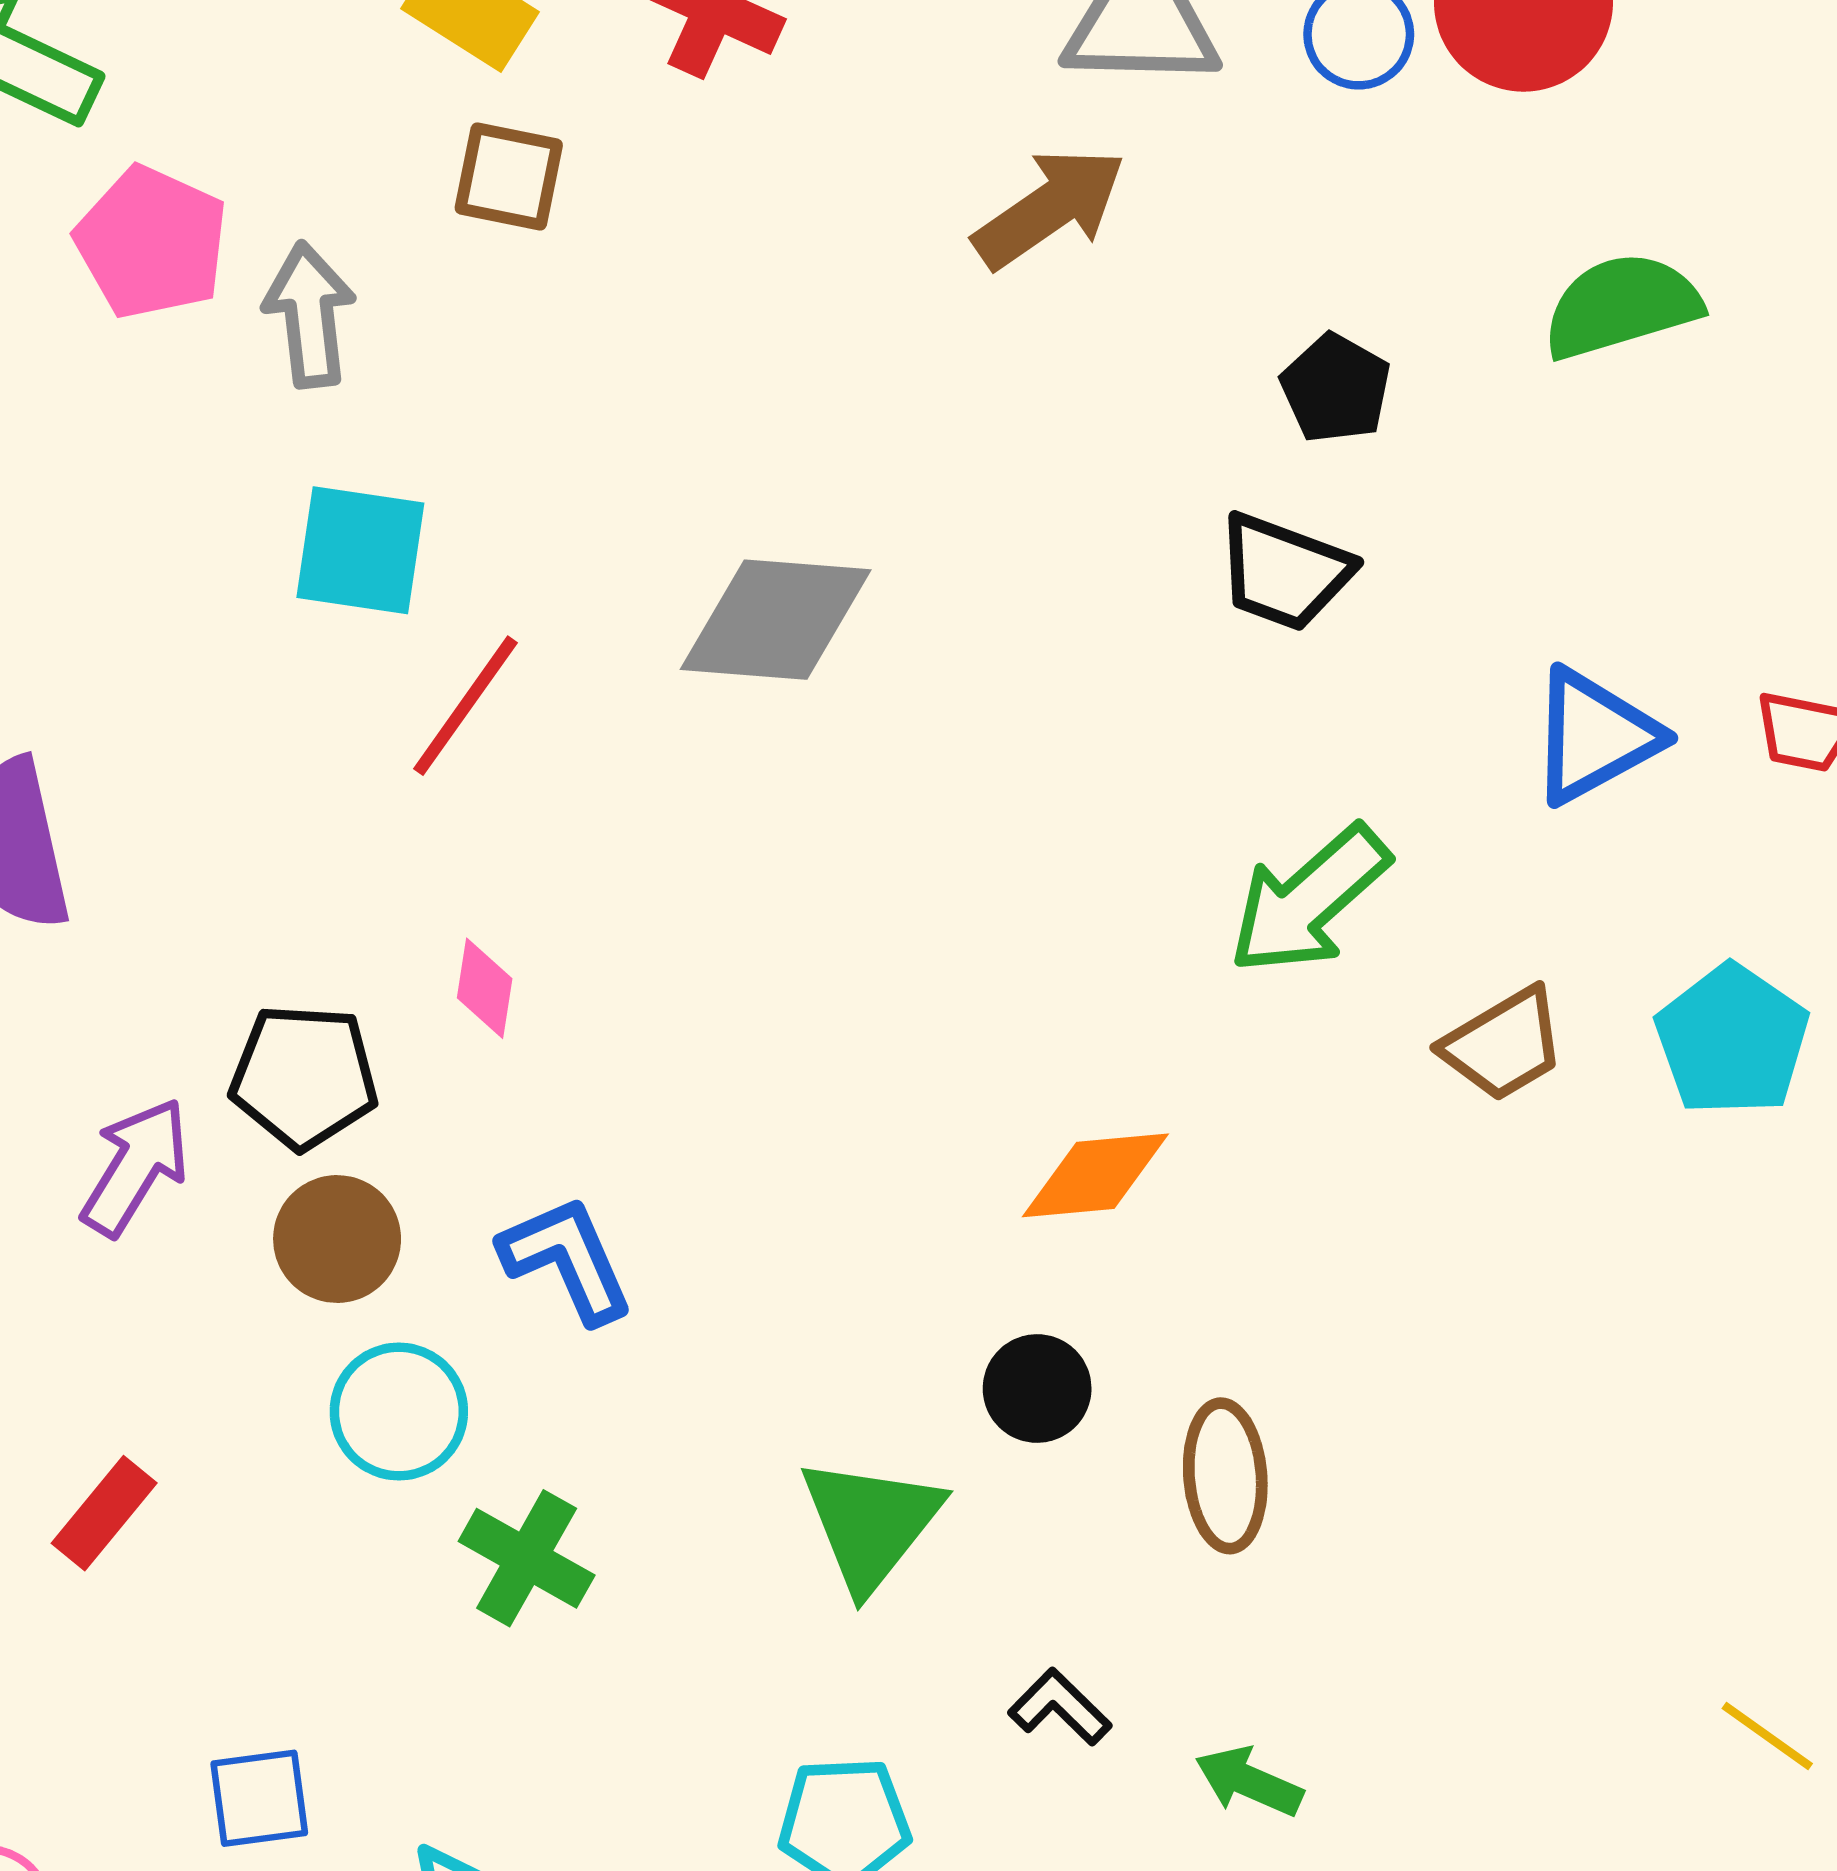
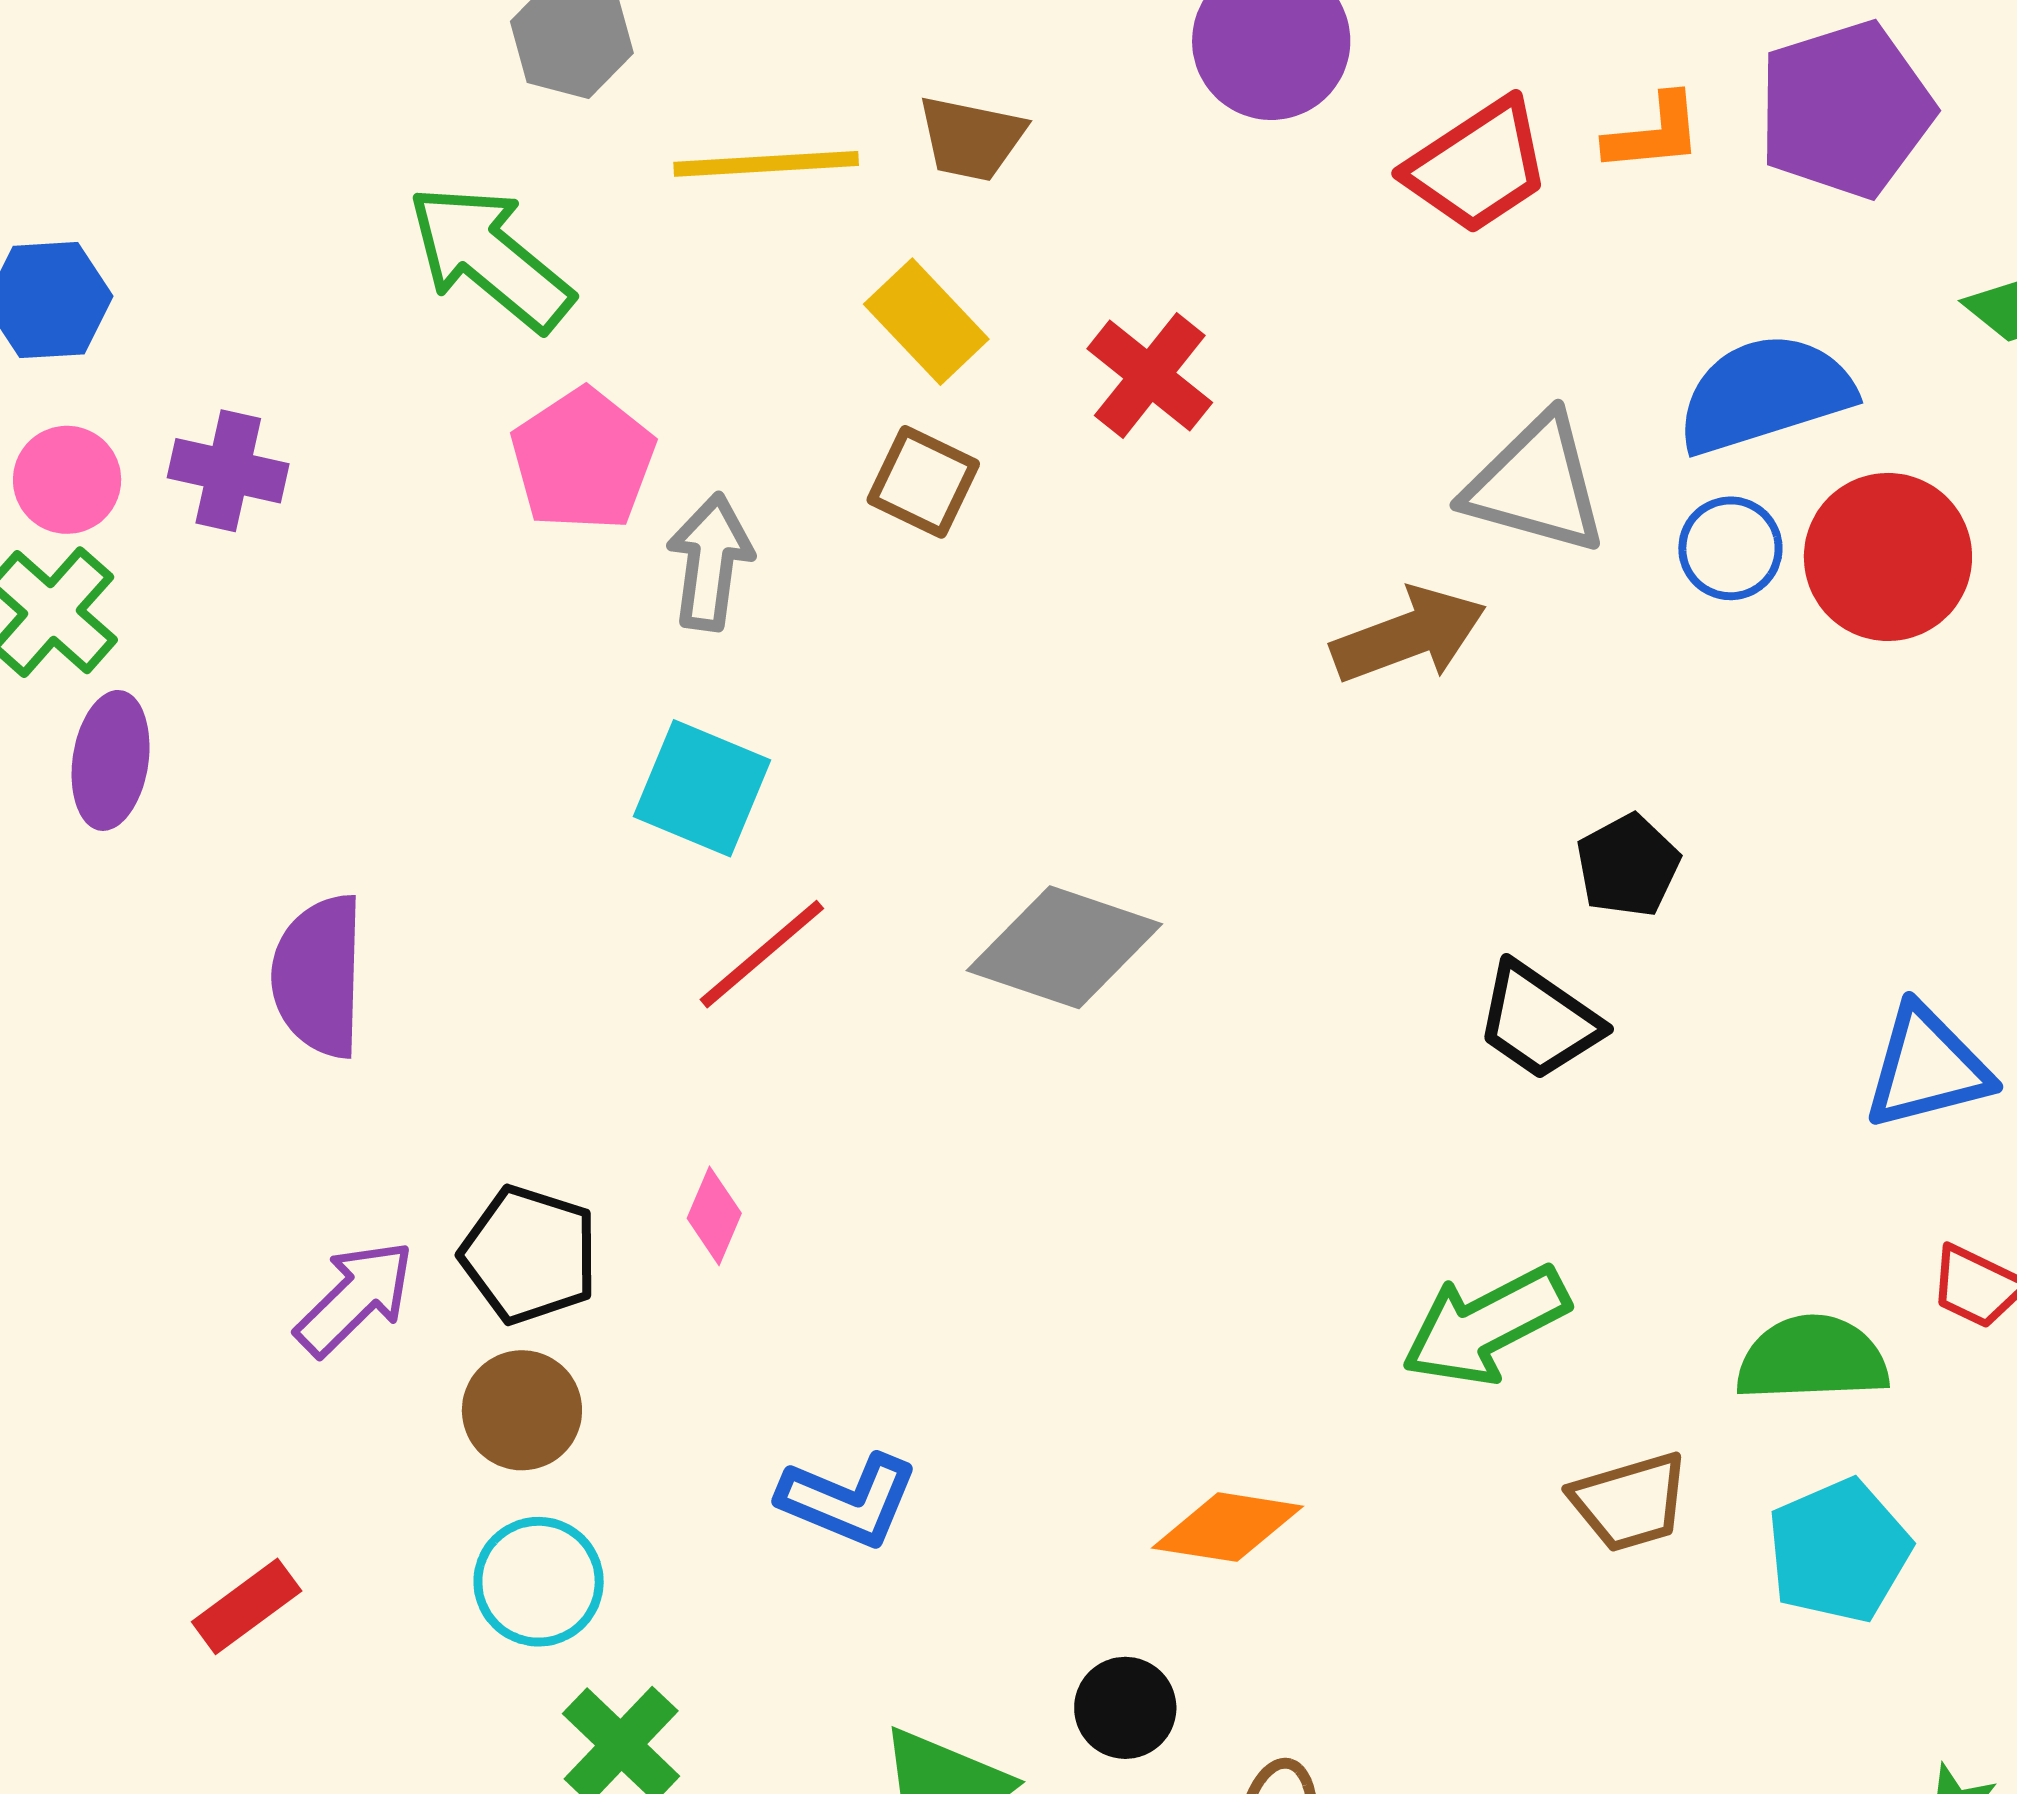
green semicircle: (1622, 306) -> (1812, 1359), moved
blue triangle: (1594, 736) -> (1927, 1068), moved
blue L-shape: (567, 1259) -> (848, 1500), moved, turned 122

